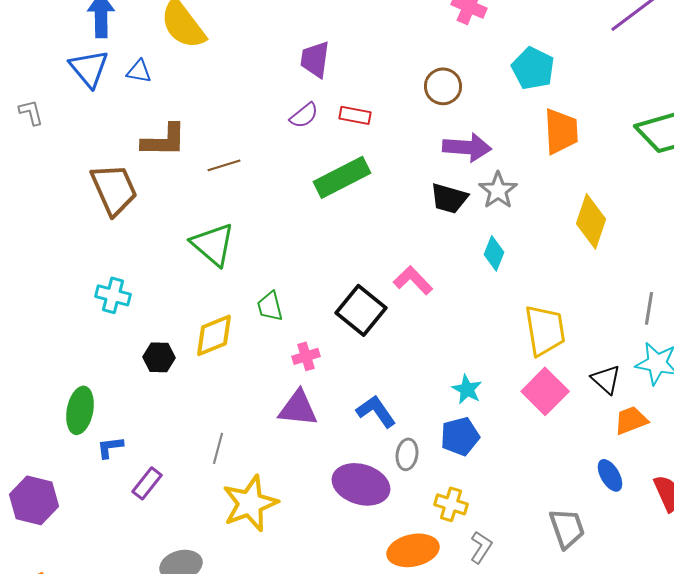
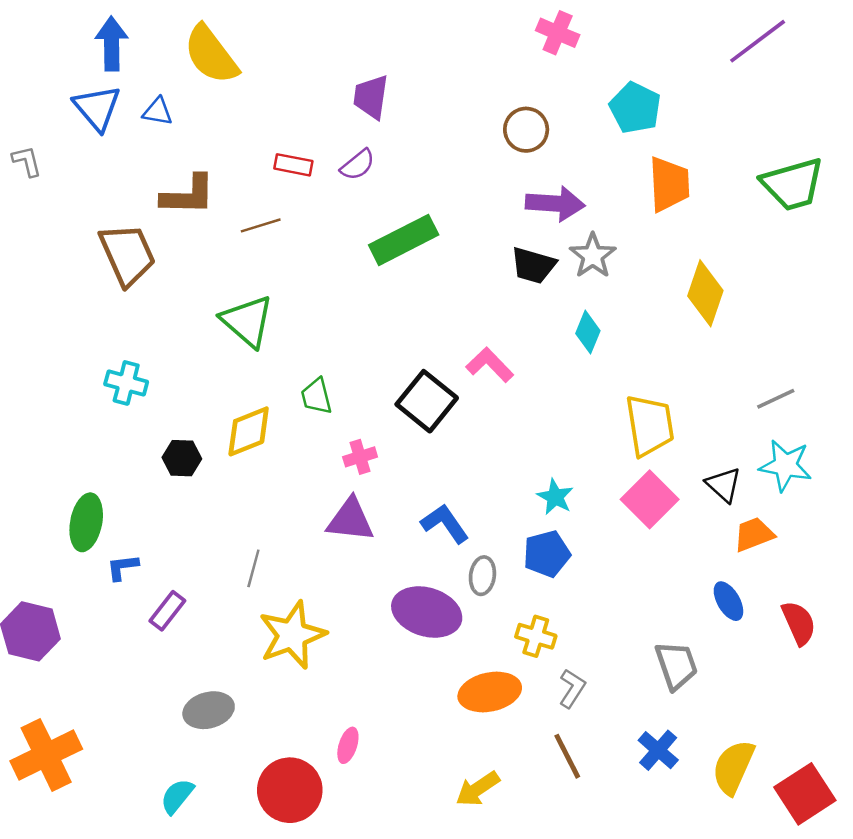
red rectangle: (355, 115) -> (293, 165), moved
gray line: (649, 308) -> (776, 399), turned 56

